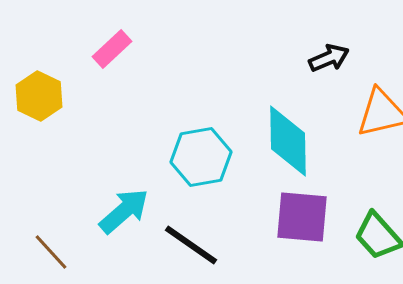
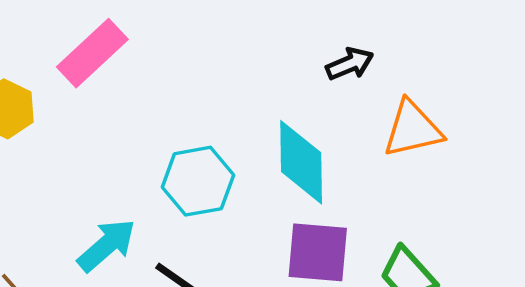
pink rectangle: (112, 49) -> (92, 53), size x1.5

